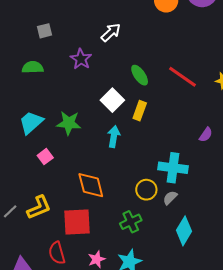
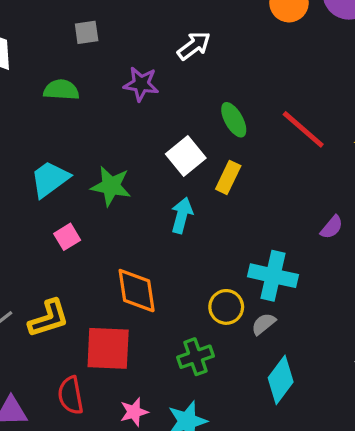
purple star: (81, 59) -> (141, 84), turned -30

